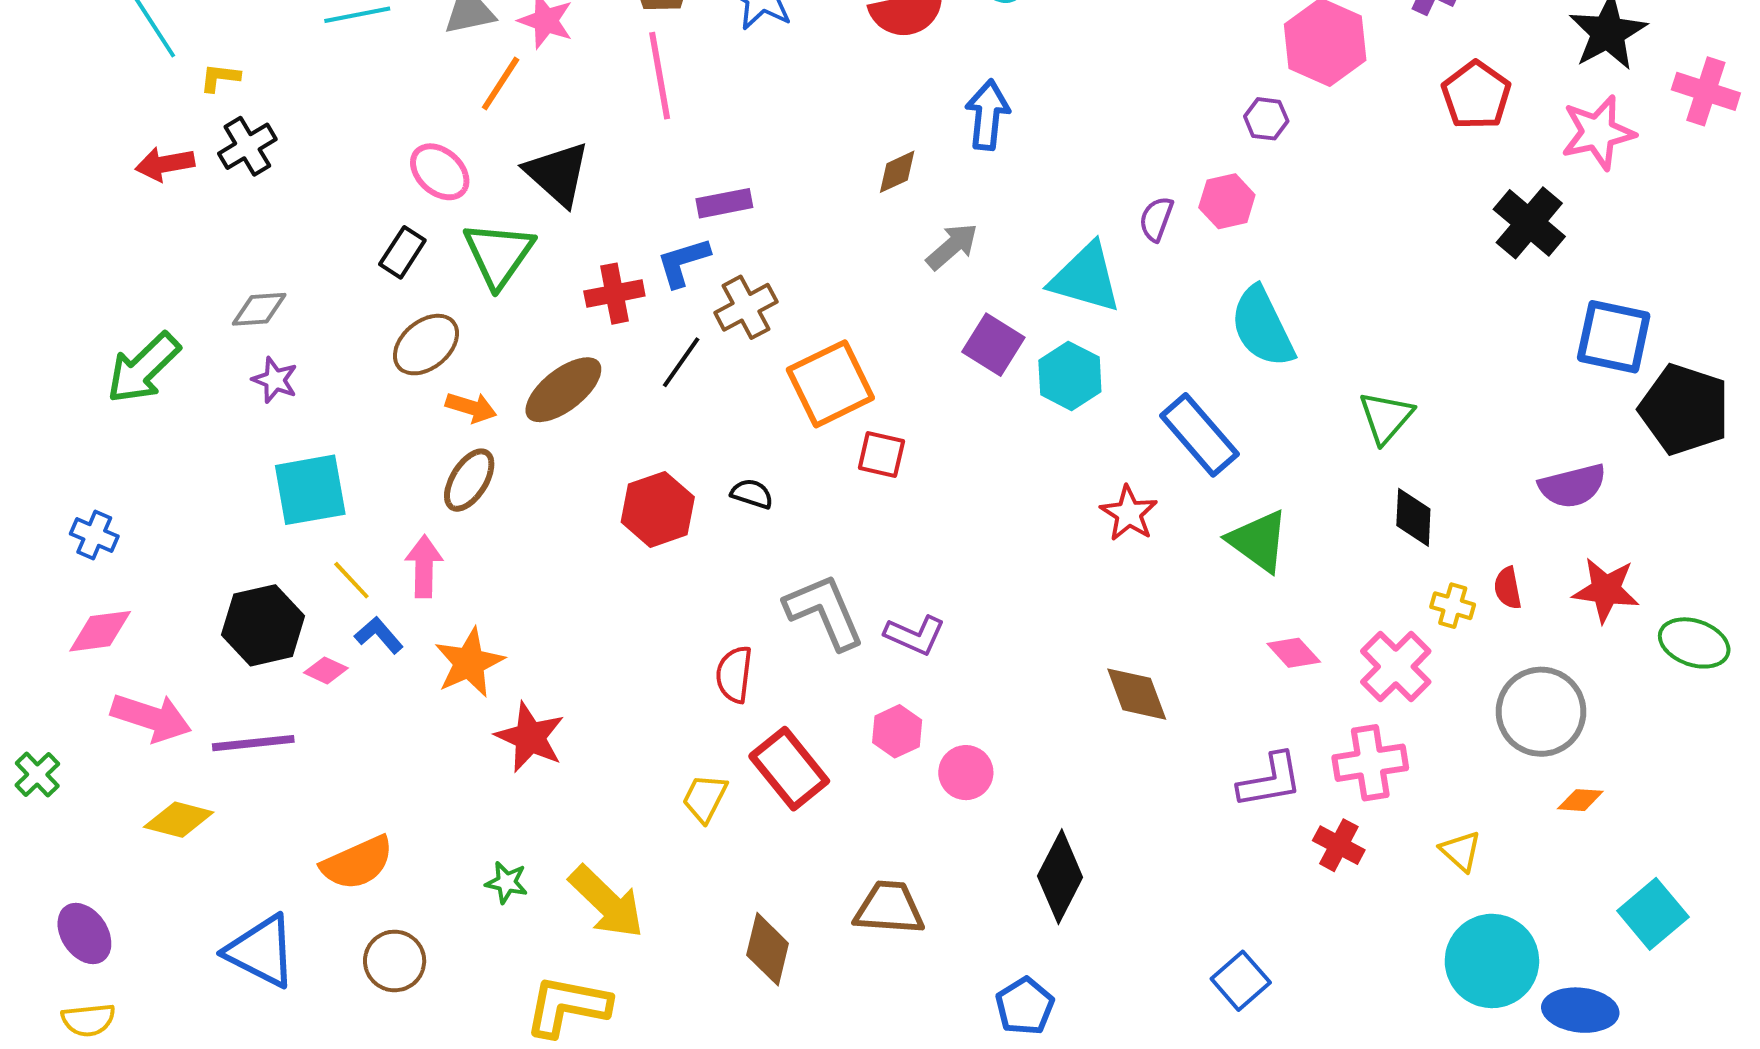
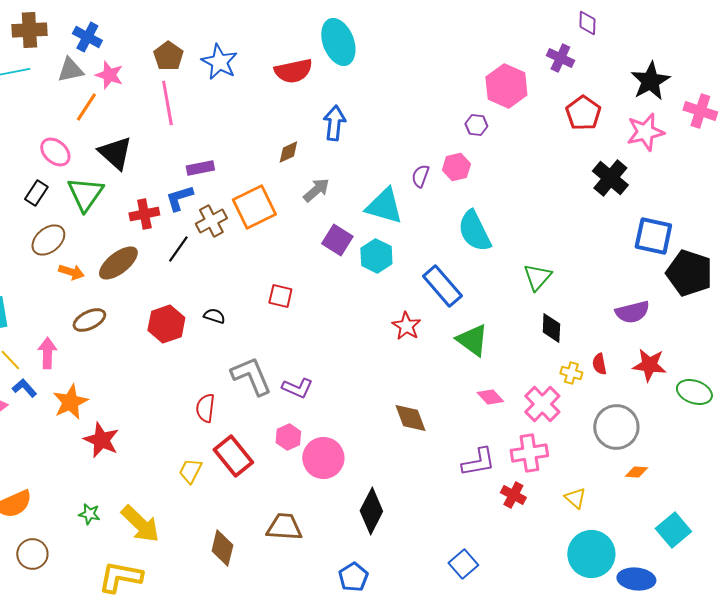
orange square: (830, 384) -> (254, 207), moved
brown ellipse: (469, 480) -> (89, 320), moved, turned 32
pink circle: (966, 773) -> (323, 458), size x1.5

